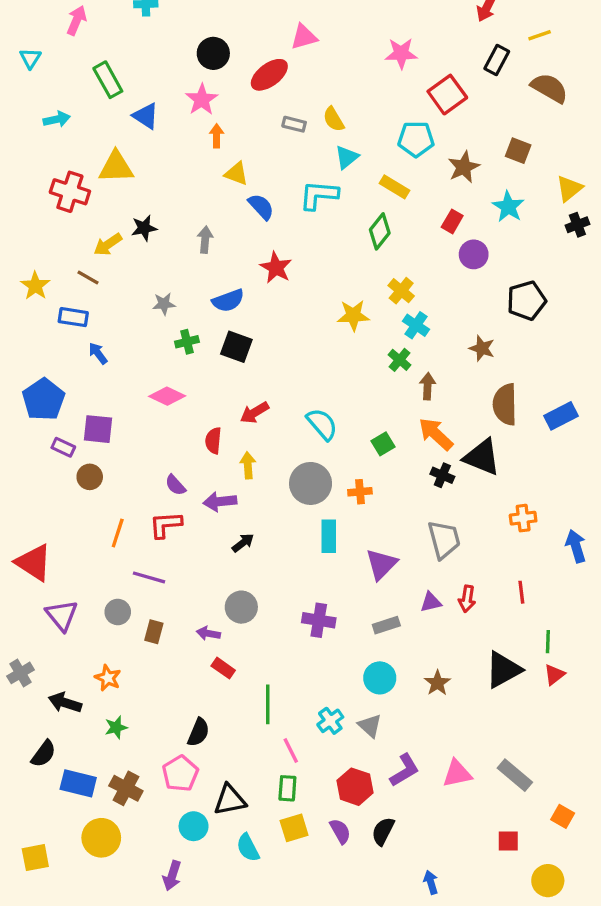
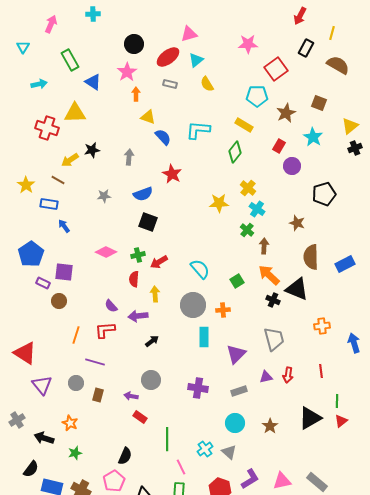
yellow line: (540, 35) -> (332, 33), turned -56
gray rectangle: (294, 124) -> (170, 84), moved
cyan triangle: (347, 157) -> (196, 60), moved
green cross: (187, 342) -> (138, 255), moved

